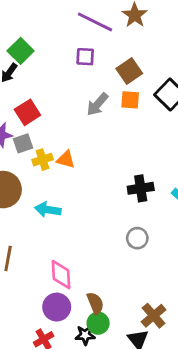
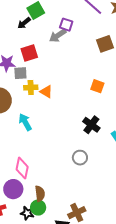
purple square: (85, 57) -> (66, 25), moved
orange square: (130, 100) -> (97, 86), moved
gray arrow: (97, 104) -> (58, 36), moved
black cross: (141, 188) -> (91, 125), turned 30
cyan arrow: (48, 210) -> (25, 122), turned 36

